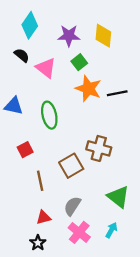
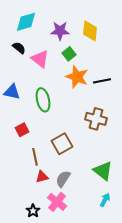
cyan diamond: (30, 25) -> (26, 22), turned 40
brown cross: (99, 148) -> (96, 119), moved
red triangle: (44, 217) -> (42, 177), moved
cyan arrow: (111, 230) -> (105, 200), moved
pink cross: (79, 232) -> (57, 202), moved

